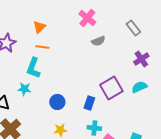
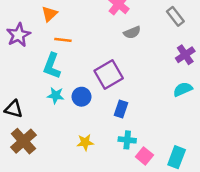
orange triangle: (39, 27) -> (49, 14), moved
purple square: (111, 88) -> (109, 74), moved
cyan star: (24, 89) -> (56, 95), moved
blue circle: (57, 102) -> (81, 97), moved

